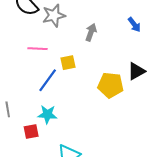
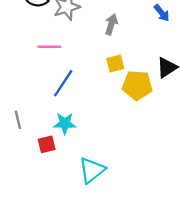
yellow square: (68, 63) -> (115, 64), moved

